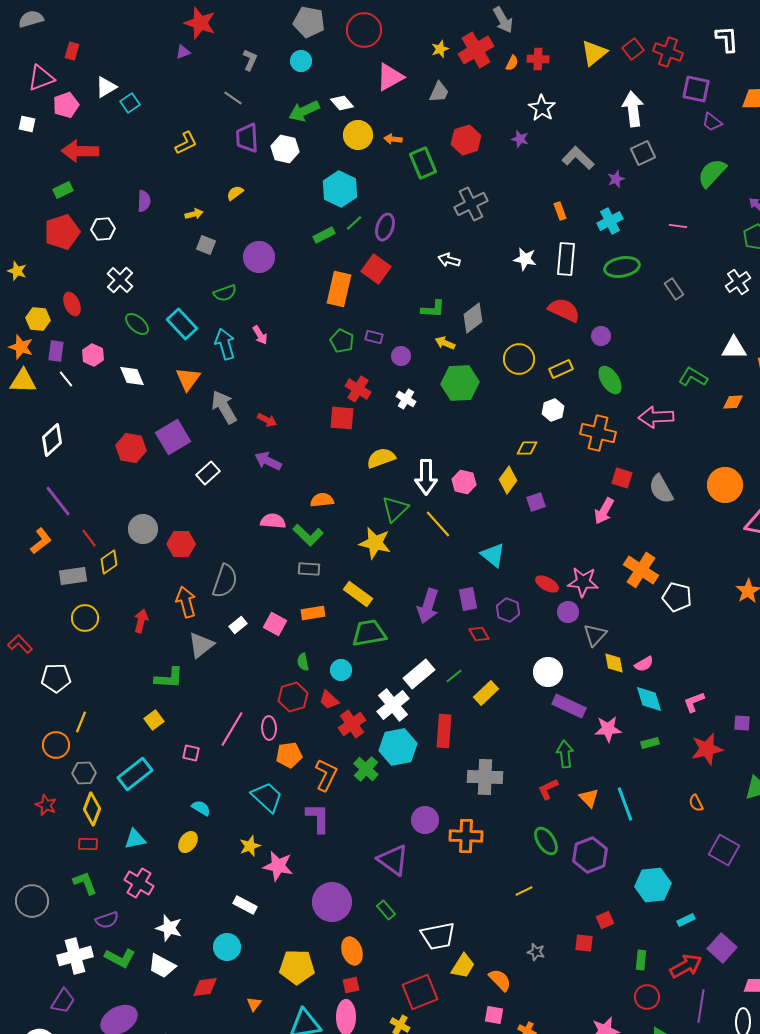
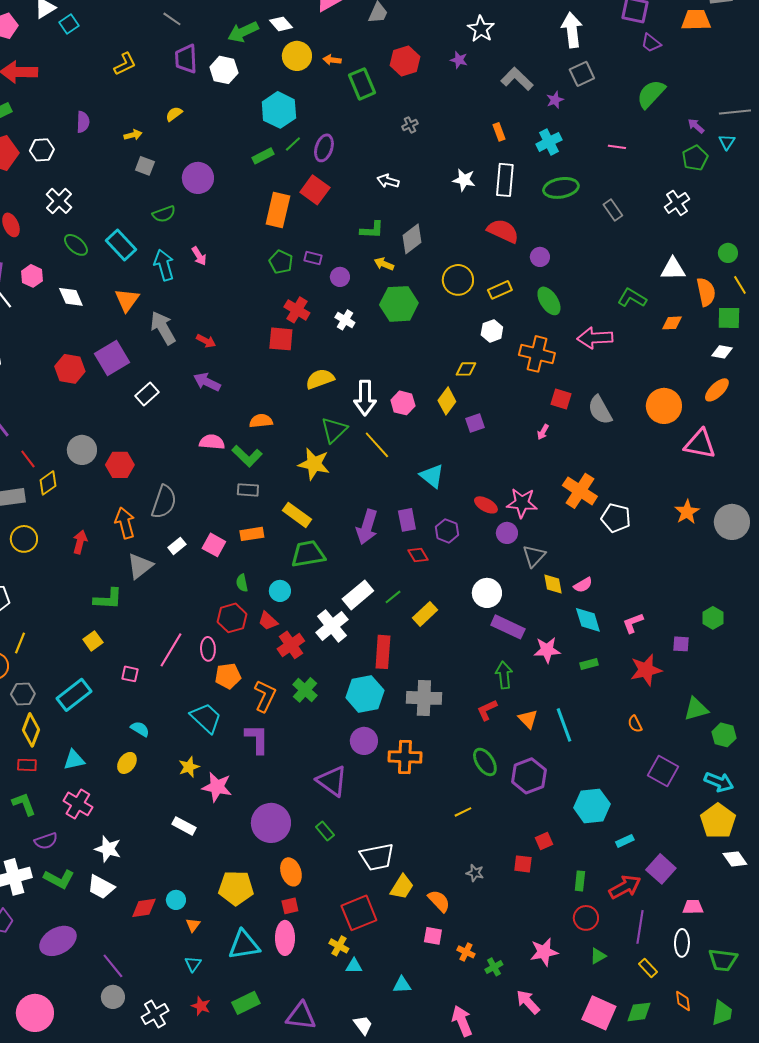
gray cross: (471, 204) -> (410, 125), size x0.5
pink arrow: (604, 511) -> (543, 432), size x0.6
cyan hexagon: (398, 747) -> (365, 694), moved
cyan circle: (227, 947) -> (176, 900), moved, size x0.7

